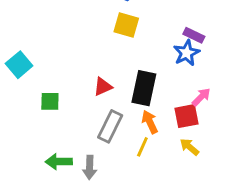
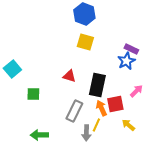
red triangle: (103, 87) -> (69, 76), moved, turned 40
red square: (187, 116) -> (115, 104), moved
gray arrow: (90, 167) -> (86, 133), moved

